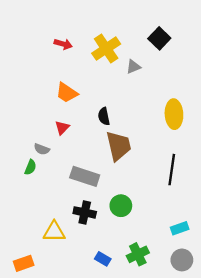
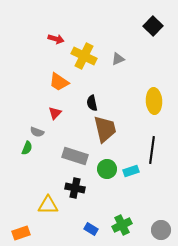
black square: (159, 38) -> (153, 26), moved
yellow cross: (106, 49) -> (84, 56), moved, turned -30
green circle: (121, 206) -> (107, 169), moved
cyan rectangle: (180, 228) -> (131, 171), moved

